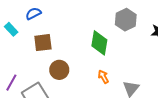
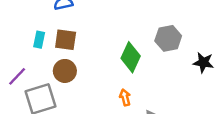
cyan rectangle: (11, 29) -> (39, 40), moved, turned 40
brown circle: (59, 70) -> (65, 71), moved

